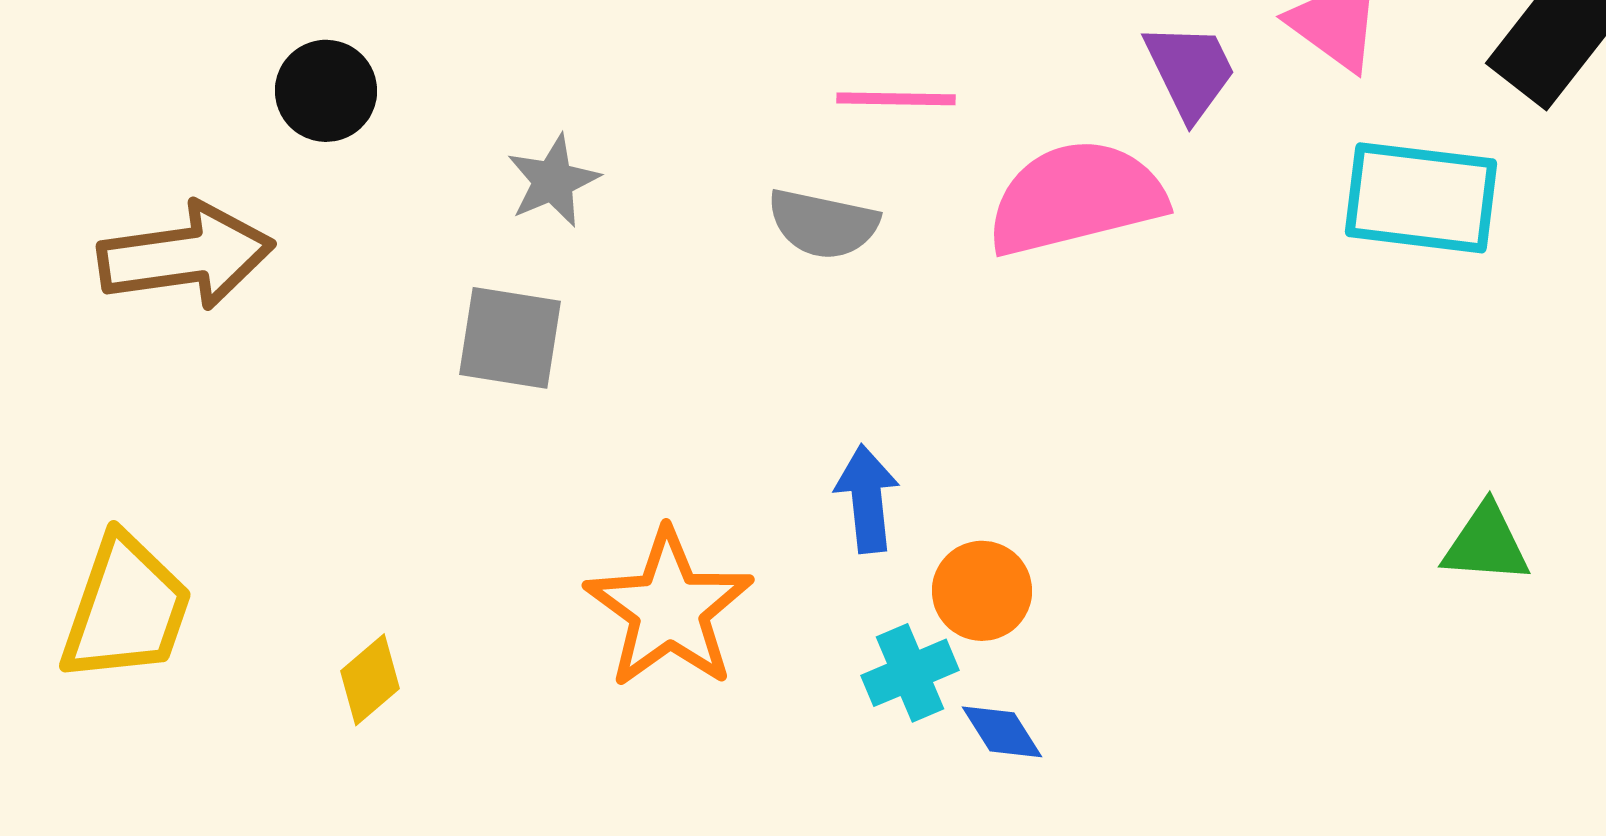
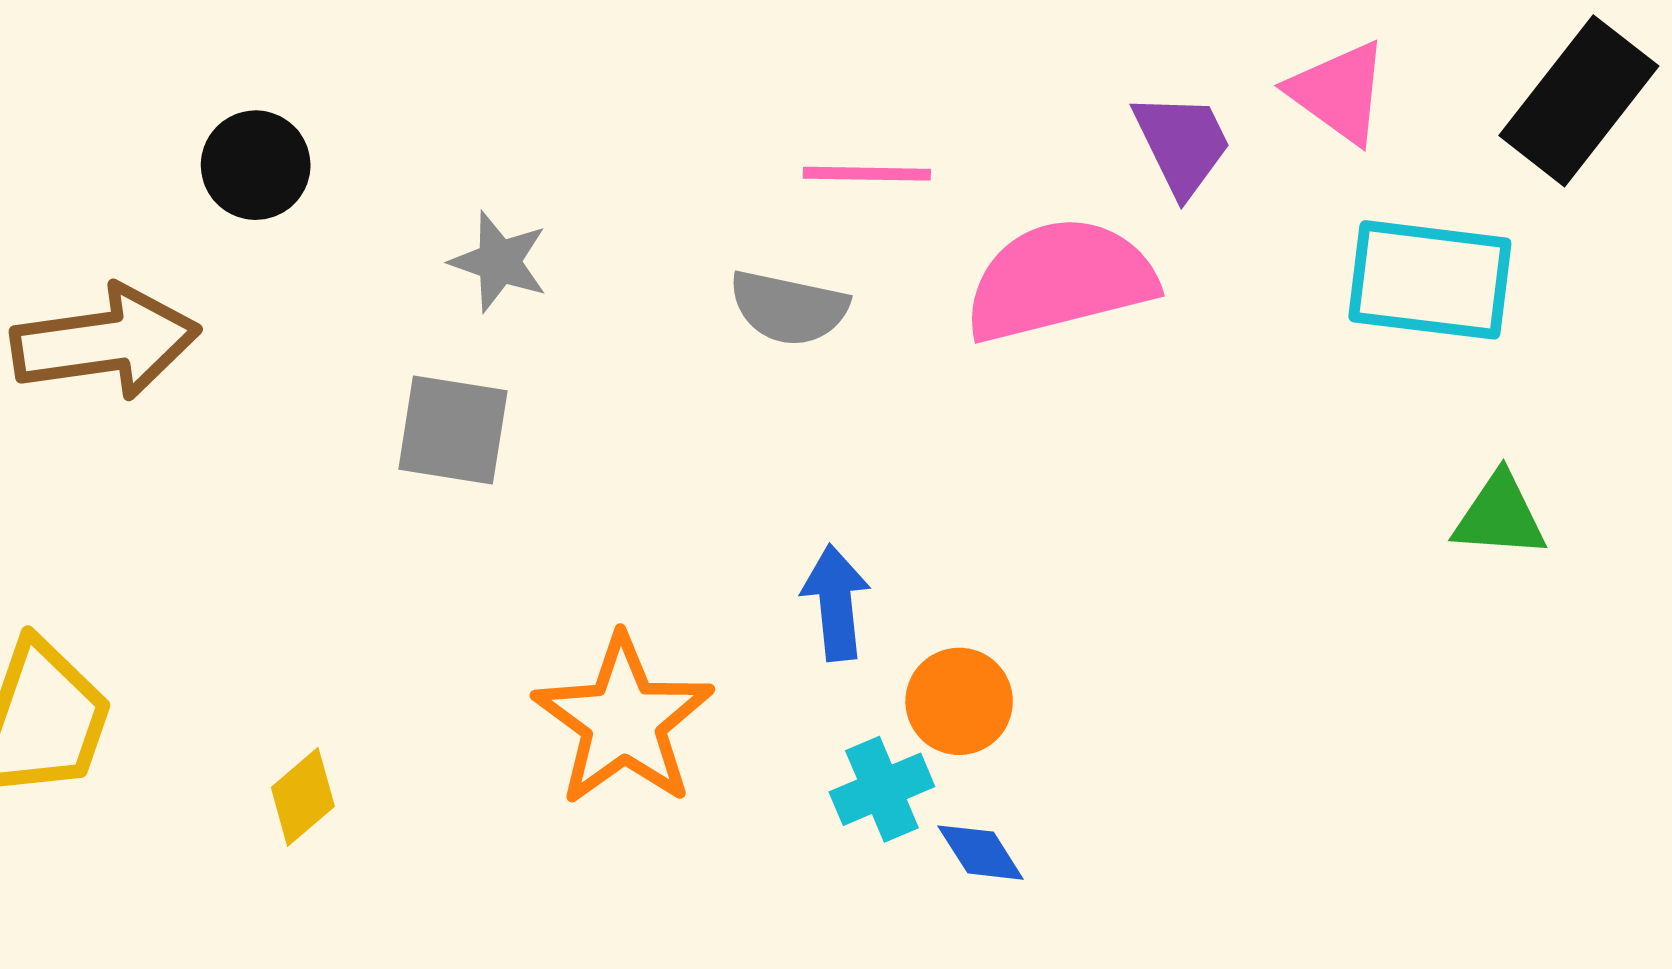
gray star: (553, 181) -> (499, 262), turned -30
green triangle: (1486, 544) -> (1500, 516), moved

